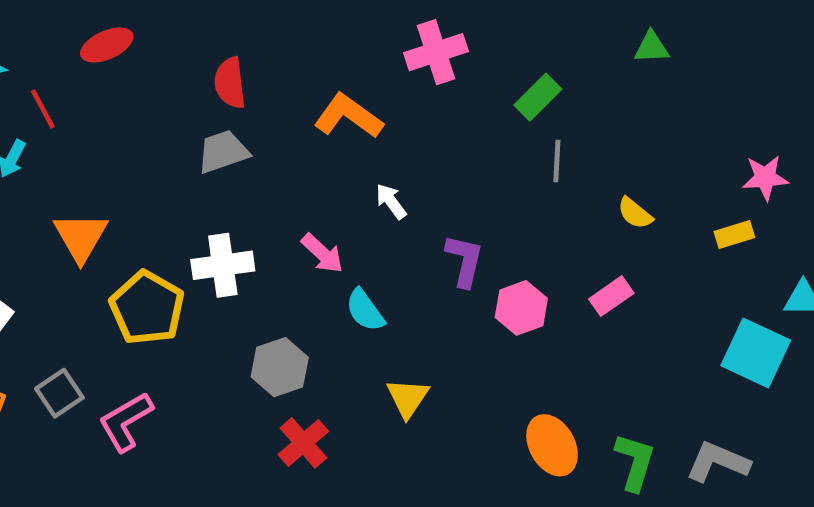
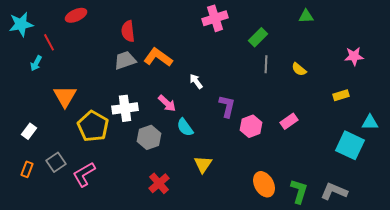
orange L-shape: (348, 116) -> (158, 57), moved
pink star: (765, 178) -> (354, 56), moved
yellow semicircle: (635, 213) -> (299, 69), moved
gray hexagon: (280, 367) -> (149, 137), moved

